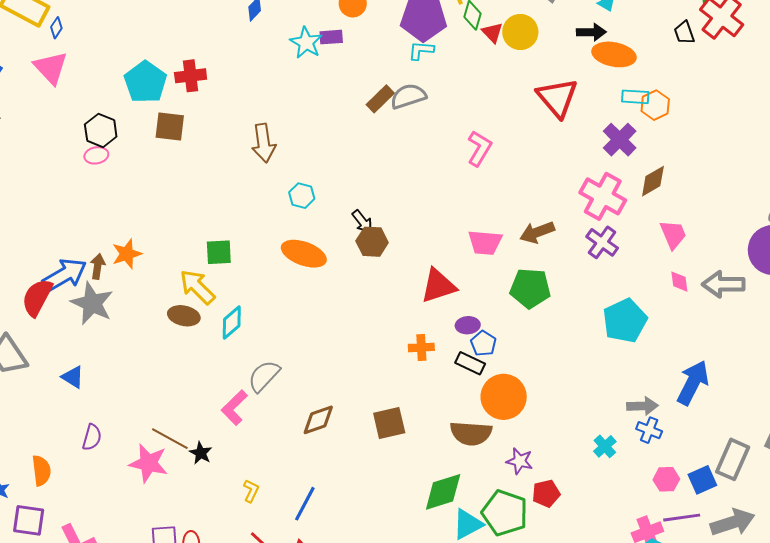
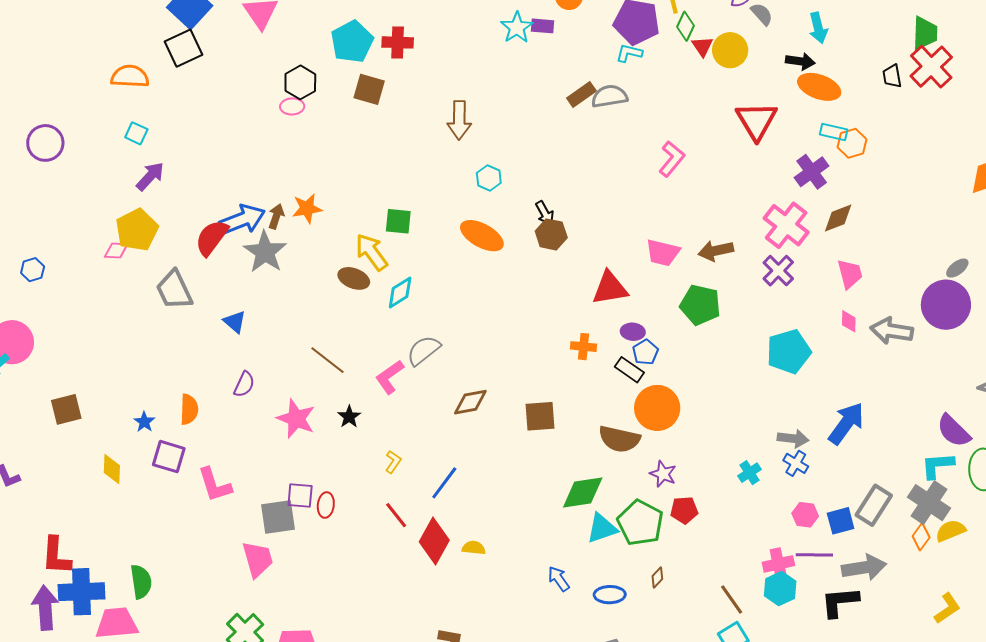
brown line: (170, 439) -> (327, 360), moved

